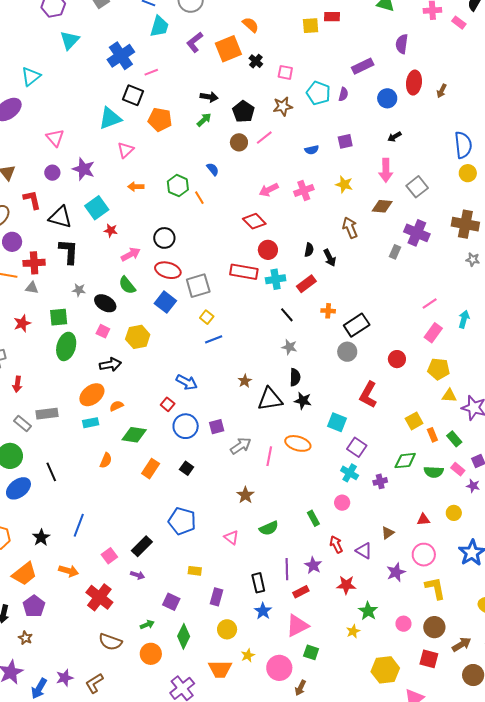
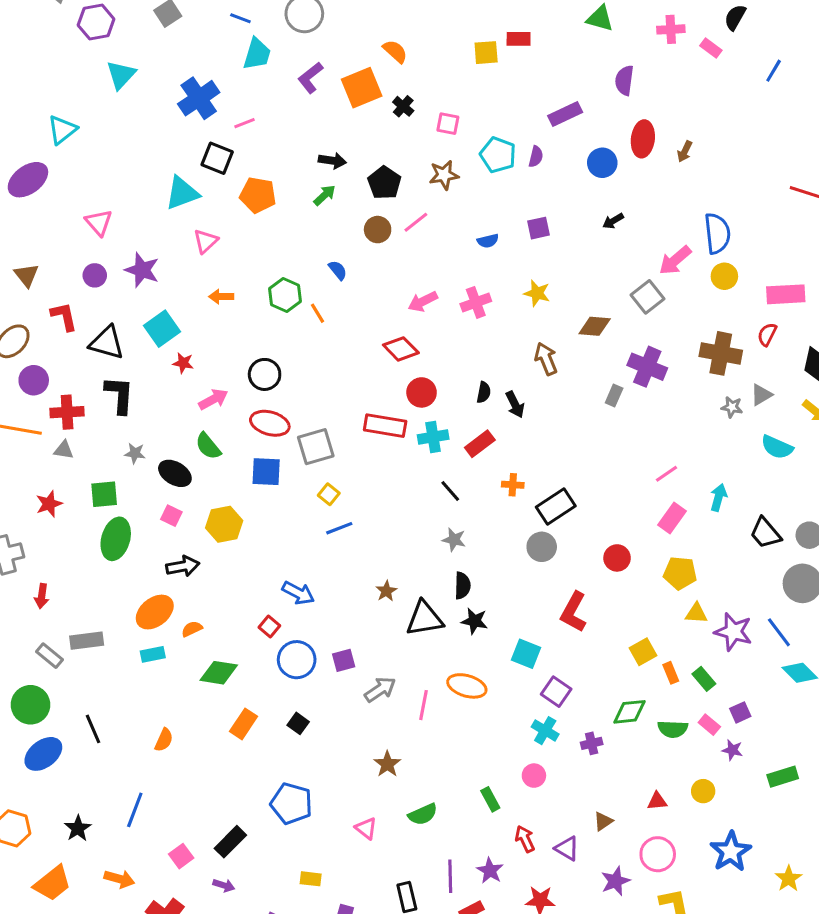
pink arrow: (386, 170) -> (675, 260), moved, turned 50
blue square: (165, 302) -> (266, 472), turned -35
orange semicircle: (106, 460) -> (164, 740), moved

